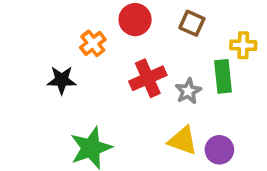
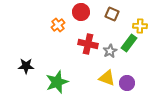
green rectangle: (223, 76) -> (129, 43), turned 42
red cross: (148, 78) -> (88, 44), turned 36
black star: (62, 80) -> (26, 66), moved

